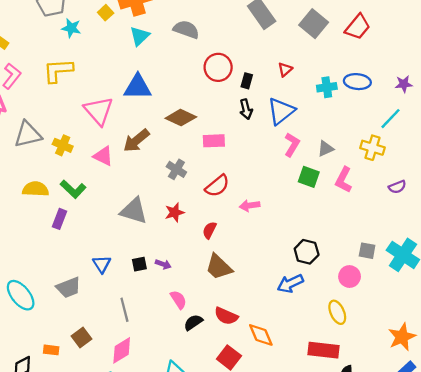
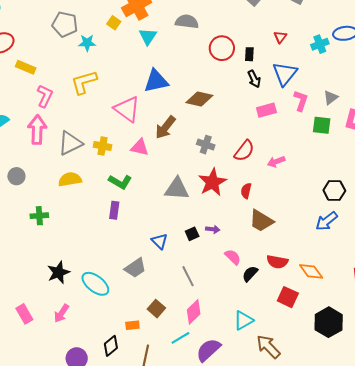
pink rectangle: (214, 141) -> (266, 110), moved
yellow semicircle: (36, 189) -> (70, 179), moved
red star: (175, 212) -> (212, 182), size x1.6

